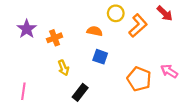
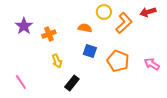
red arrow: (165, 13) -> (148, 12), turned 119
orange pentagon: (139, 79) -> (118, 61), moved
pink line: (23, 91) -> (21, 82), turned -42

